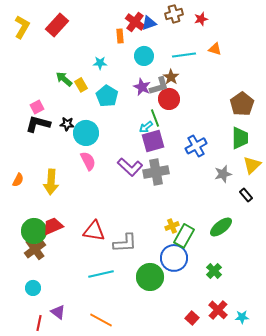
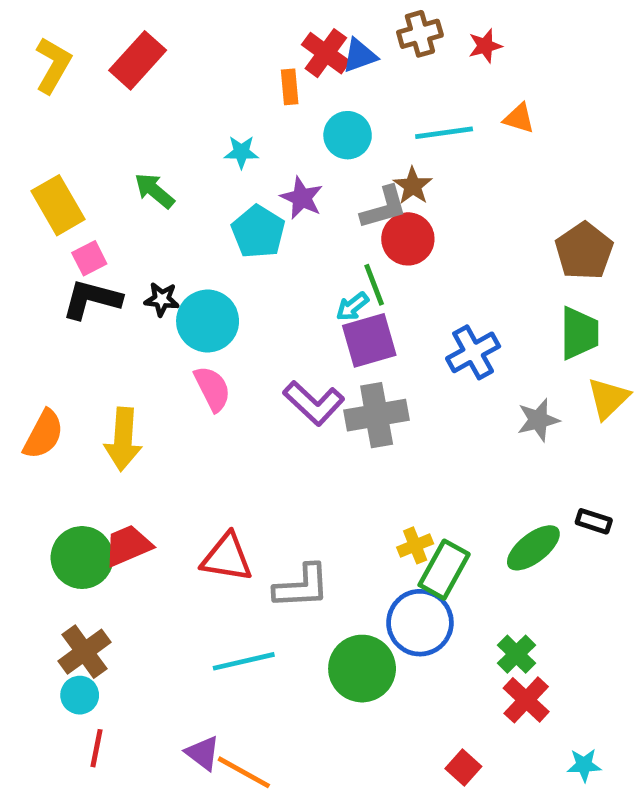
yellow rectangle: (81, 85) -> (58, 205), moved, size x1.6
purple star: (142, 87) -> (302, 198), moved
orange semicircle: (18, 180) -> (43, 434), size x1.5
black rectangle: (246, 195) -> (594, 521), moved, turned -32
brown cross: (35, 249) -> (84, 652), moved
red cross: (218, 310) -> (526, 700), moved
purple triangle: (58, 312) -> (203, 753), moved
red line: (39, 323) -> (97, 748), moved

